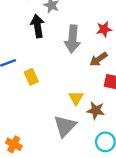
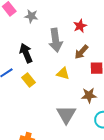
black arrow: (38, 26) -> (26, 53), moved
yellow triangle: (76, 98) -> (63, 74), moved, turned -32

